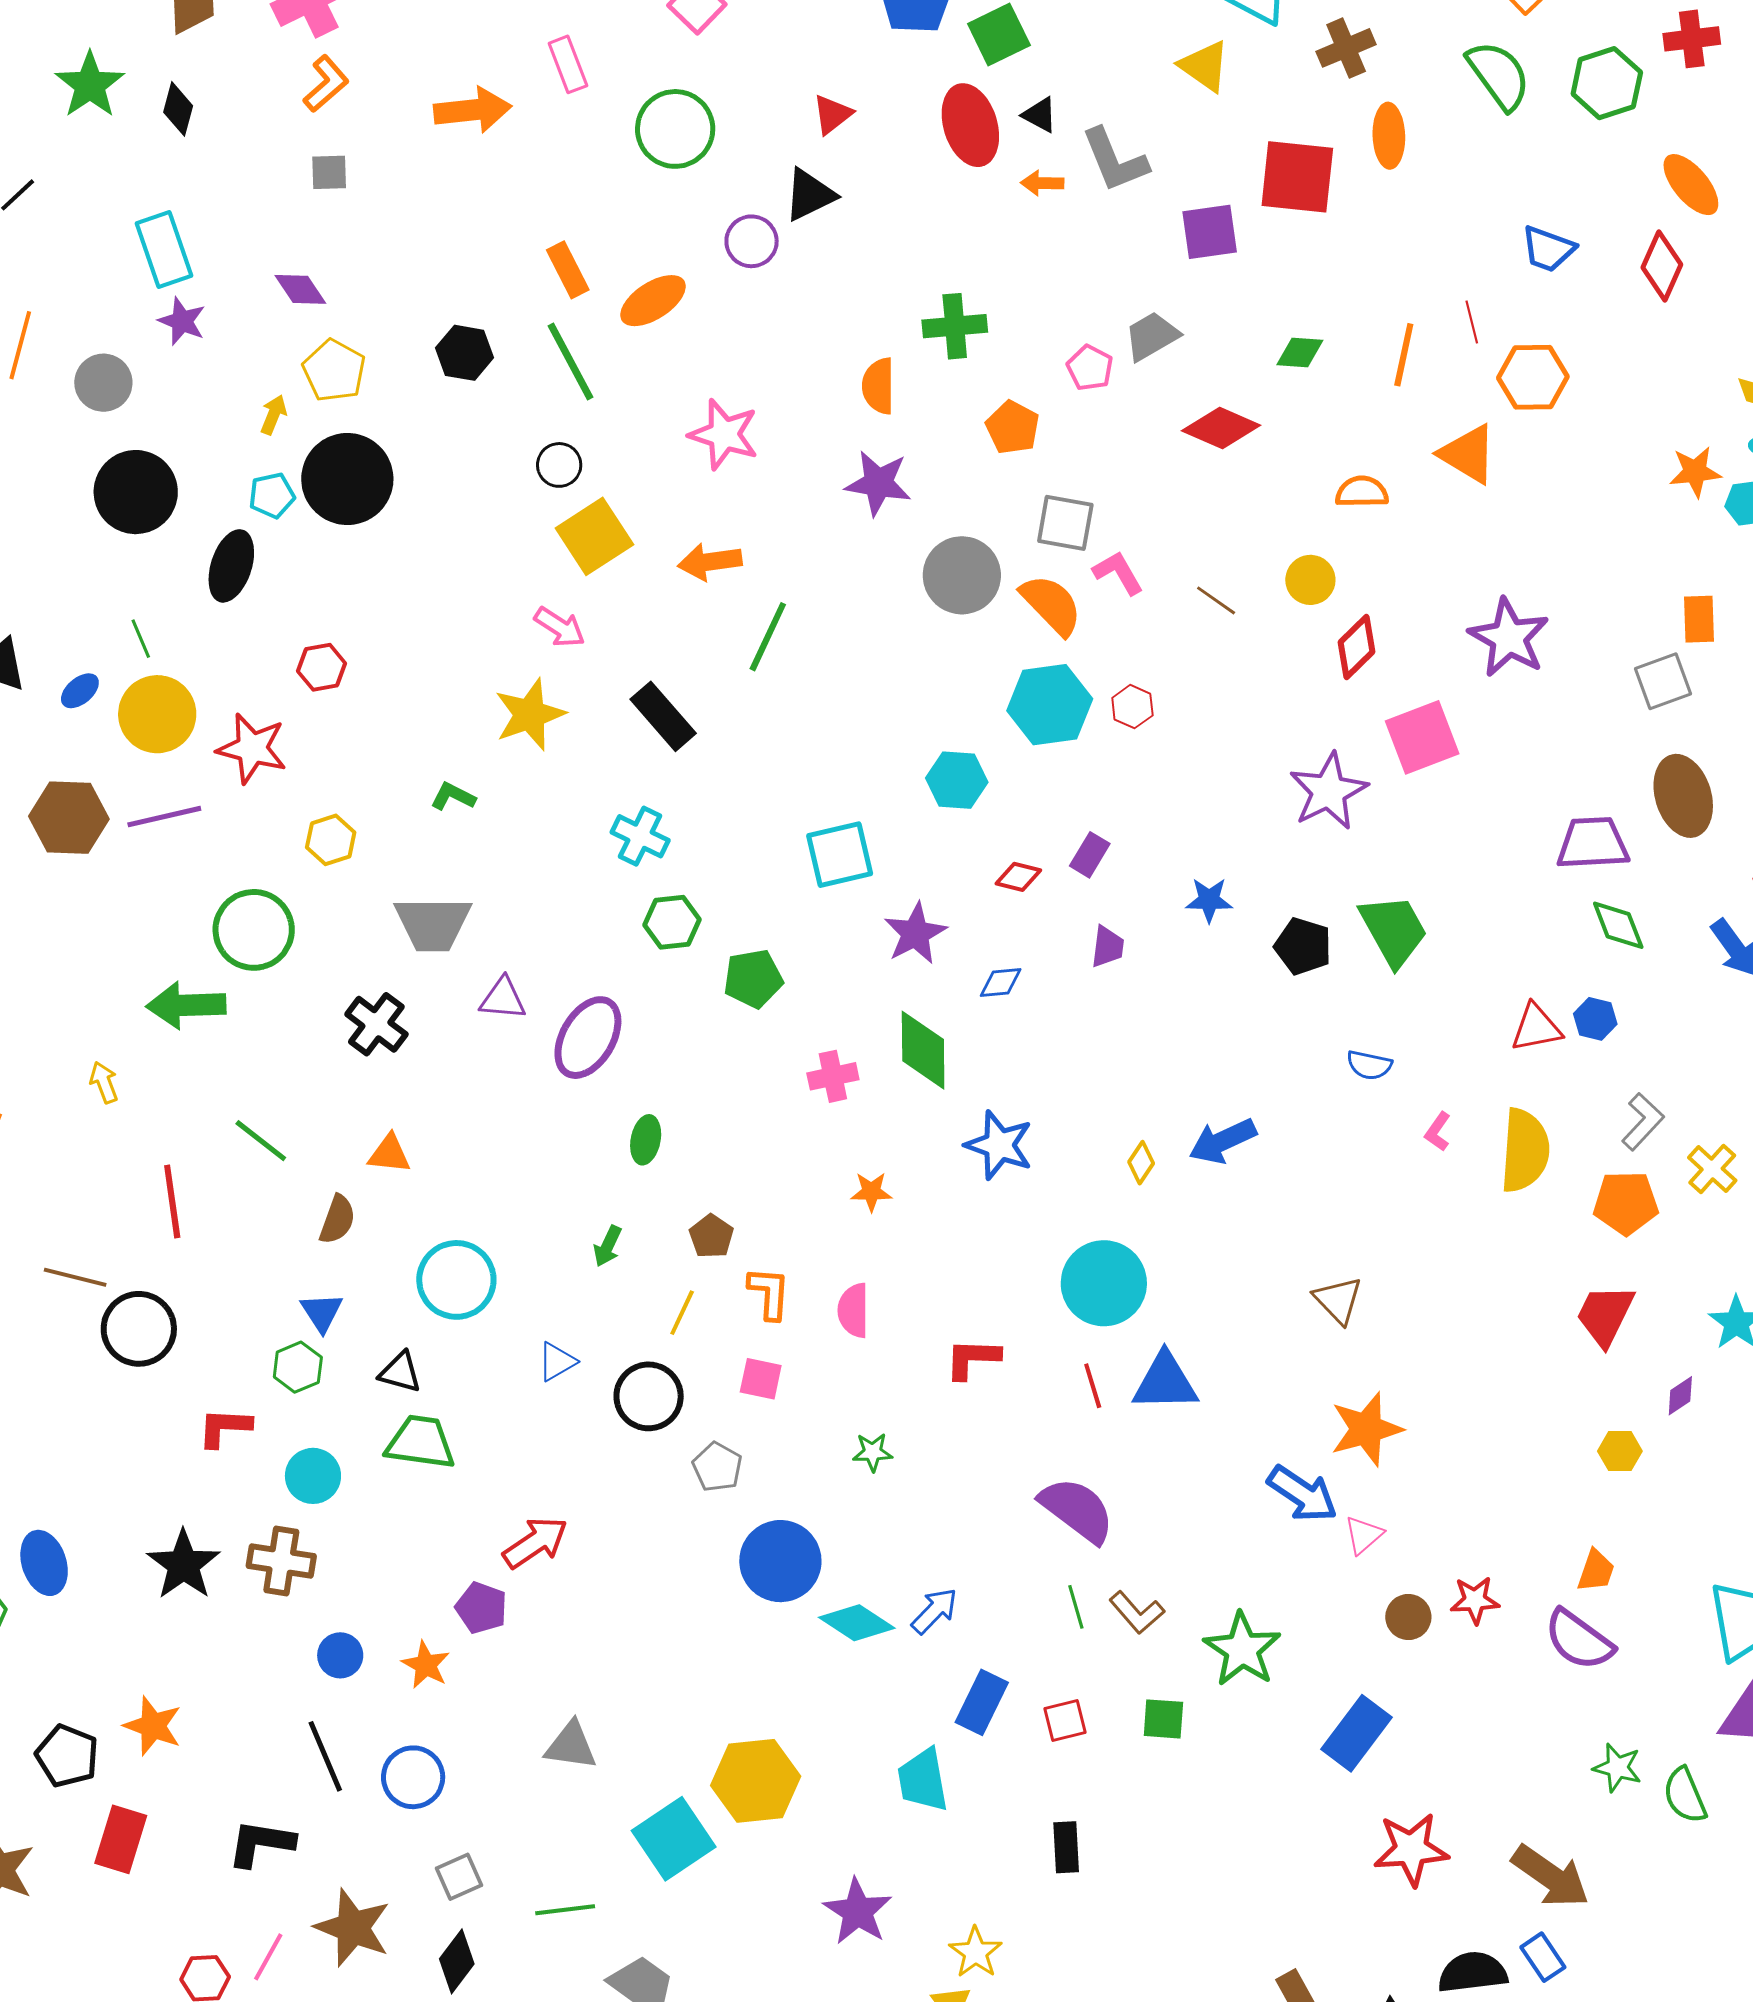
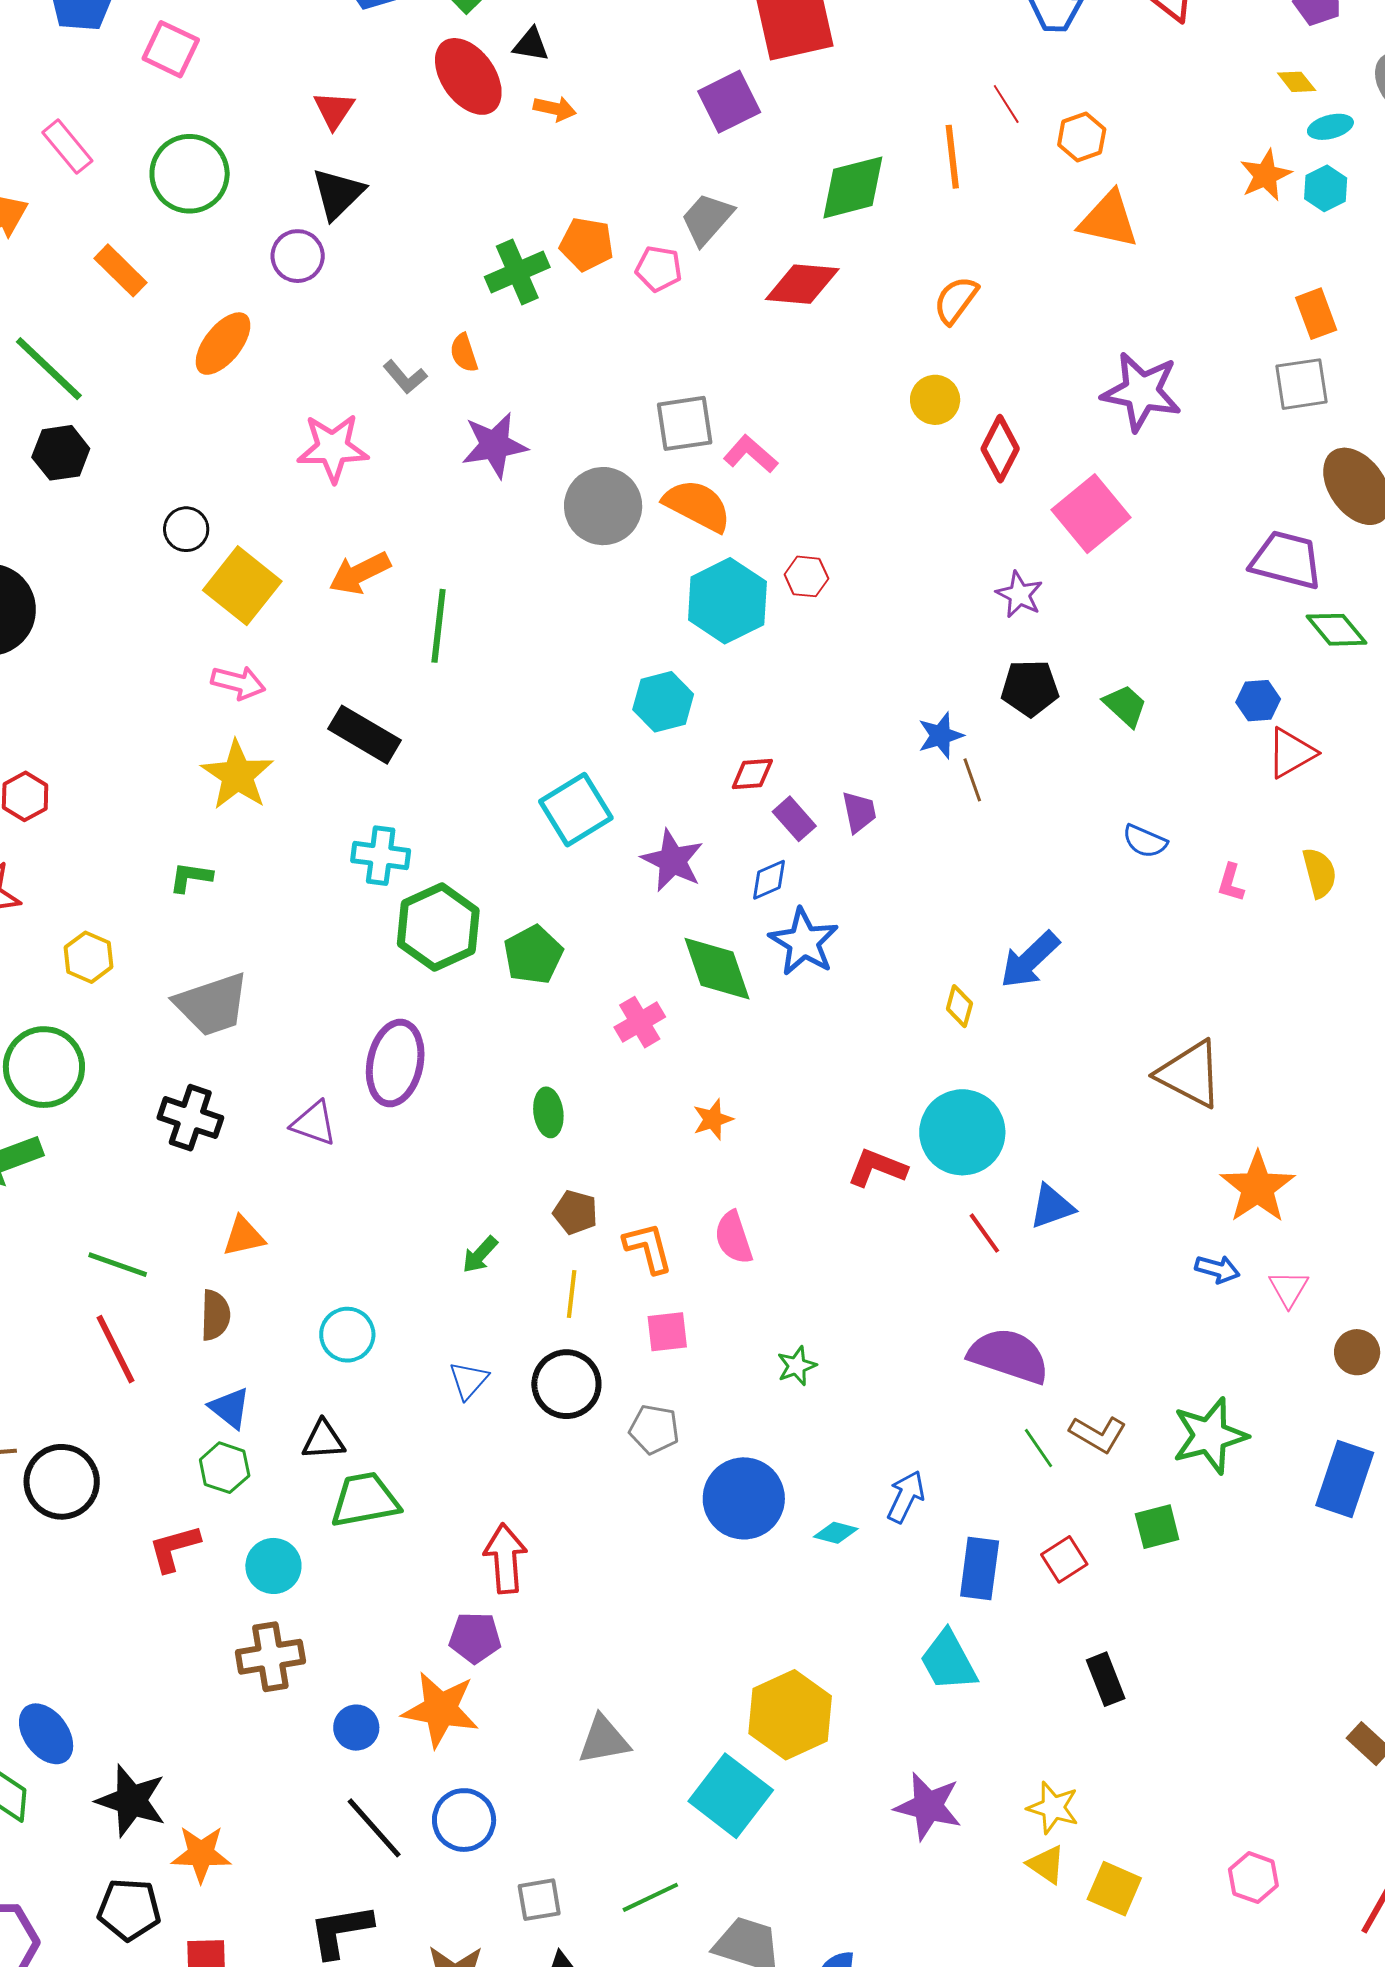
gray L-shape: (1115, 160) -> (405, 377), moved, size x0.6
orange arrow: (1042, 183) -> (555, 109), turned -150
orange rectangle: (568, 270) -> (121, 270), moved
green diamond: (1300, 352) -> (853, 187), size x1.6
green line: (570, 361) -> (49, 369), moved
orange hexagon: (1533, 377) -> (1082, 137), size x0.7
orange semicircle: (878, 386) -> (464, 353), size x0.7
orange pentagon: (1013, 427) -> (587, 244), moved
orange triangle: (1468, 454) -> (1109, 220), moved
orange semicircle: (1362, 492) -> (956, 300), turned -34
brown line: (1216, 600) -> (972, 780), moved, turned 54
gray square: (1663, 681) -> (1302, 384), turned 30
purple star: (1329, 791) -> (1019, 595), size x0.6
purple trapezoid: (1593, 843) -> (1286, 560), turned 36
purple rectangle: (1090, 855) -> (794, 819), moved, turned -54
green hexagon: (672, 922) -> (438, 927), size x1.5
green trapezoid: (1394, 930) -> (1125, 706), size x0.6
black pentagon: (1303, 946) -> (1030, 688), moved
purple triangle: (503, 999) -> (314, 1123), moved, turned 33
blue hexagon: (1595, 1019) -> (1258, 701), moved
blue semicircle: (1369, 1065) -> (1145, 841), turned 30
green ellipse: (646, 1140) -> (548, 1112), moved
blue star: (999, 1145) -> (804, 942), moved, turned 30
yellow semicircle: (1525, 1150) -> (1319, 873), size x0.6
red line: (172, 1201) -> (116, 1349), moved
green arrow: (608, 1246) -> (480, 1255), turned 36
cyan circle: (456, 1280) -> (347, 1335), size x0.7
brown triangle: (1338, 1300) -> (1190, 1074), size x1.4
red L-shape: (972, 1359) -> (877, 1168), moved, turned 38
blue triangle: (1165, 1382) -> (1052, 1207), size x0.7
blue arrow: (1302, 1494) -> (1217, 1269), size x0.6
red arrow: (535, 1542) -> (505, 1559), turned -42
black star: (183, 1565) -> (131, 1801), moved
cyan diamond: (857, 1623) -> (836, 1533), size x0.6
green star: (1242, 1649) -> (1210, 1436), turned -30
orange star: (426, 1665) -> (440, 1709), size x1.6
gray square: (459, 1877) -> (539, 1900), turned 33

